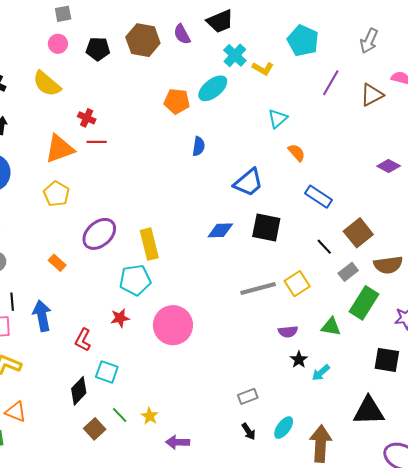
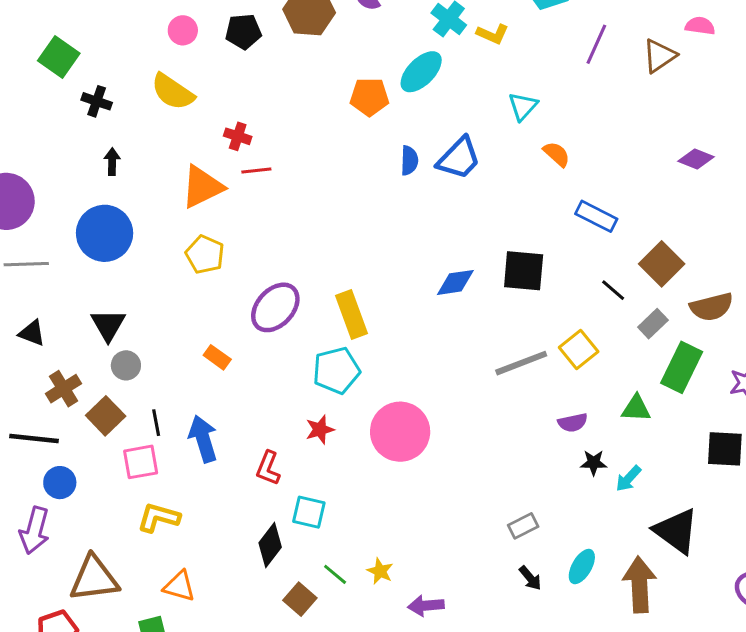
blue trapezoid: (248, 182) -> (459, 158), moved
black star: (299, 360) -> (594, 463), turned -30
black triangle: (369, 411) -> (676, 531), moved, turned 44

